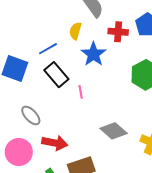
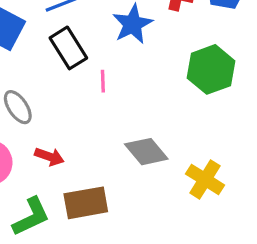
red arrow: (55, 143) -> (49, 157), size x0.7

